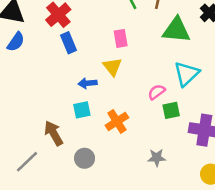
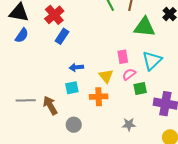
pink rectangle: (121, 38) -> (123, 57), moved
blue rectangle: (68, 43) -> (62, 36), turned 56
yellow triangle: (112, 67) -> (106, 76), moved
orange cross: (117, 121) -> (99, 97), turned 30
gray line: (27, 162) -> (26, 100), moved, turned 42

